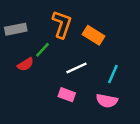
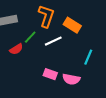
white line: (76, 68) -> (53, 41), moved
pink semicircle: (107, 101) -> (71, 79), moved

